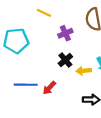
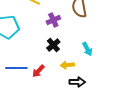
yellow arrow: (84, 71) -> (67, 65), moved

